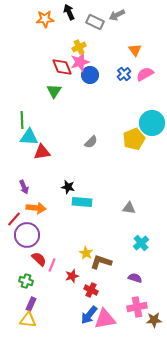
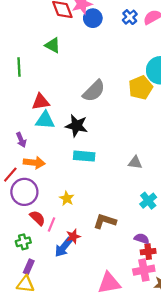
green triangle: (54, 91) -> (53, 45), moved, turned -35
cyan triangle: (29, 137) -> (45, 120), moved
gray semicircle: (91, 142) -> (94, 91), size x1.6
black star: (68, 187) -> (77, 126), moved, size x1.5
yellow star: (86, 253) -> (67, 198), moved
green cross: (26, 281) -> (23, 242), turned -32
red cross: (91, 290) -> (148, 252), moved, turned -32
blue arrow: (89, 315) -> (63, 247), moved

